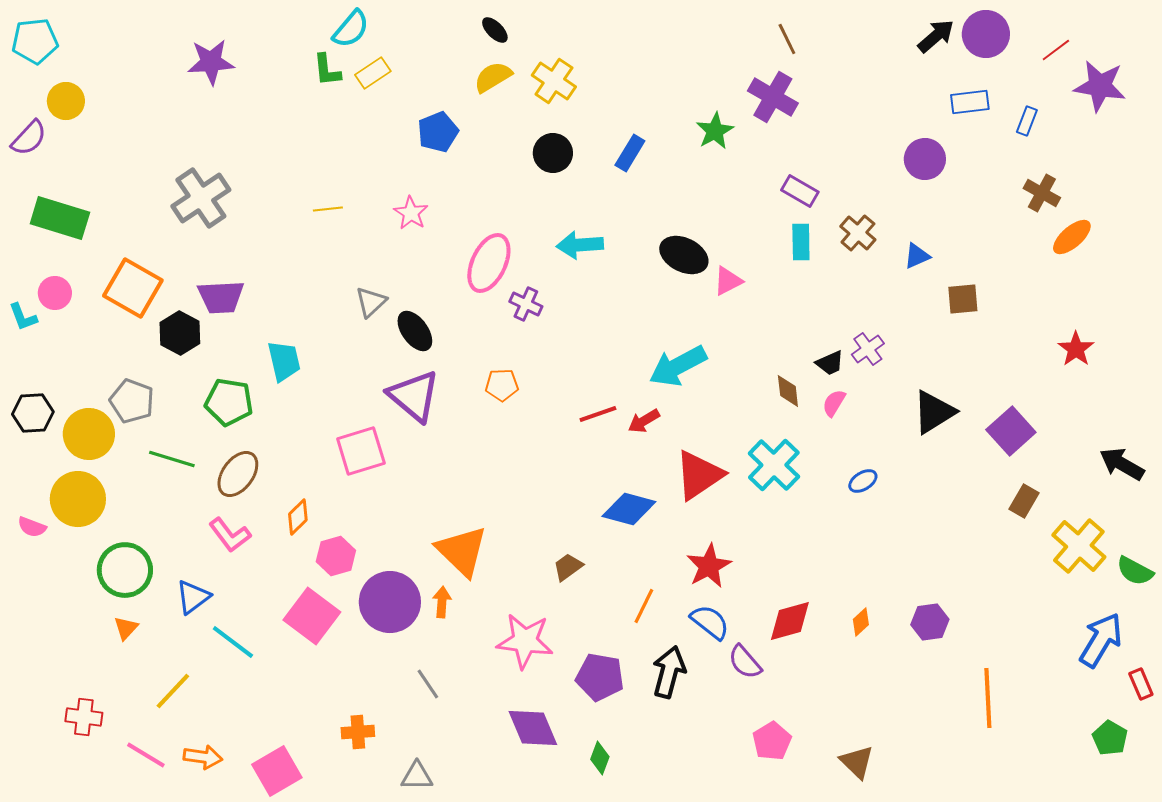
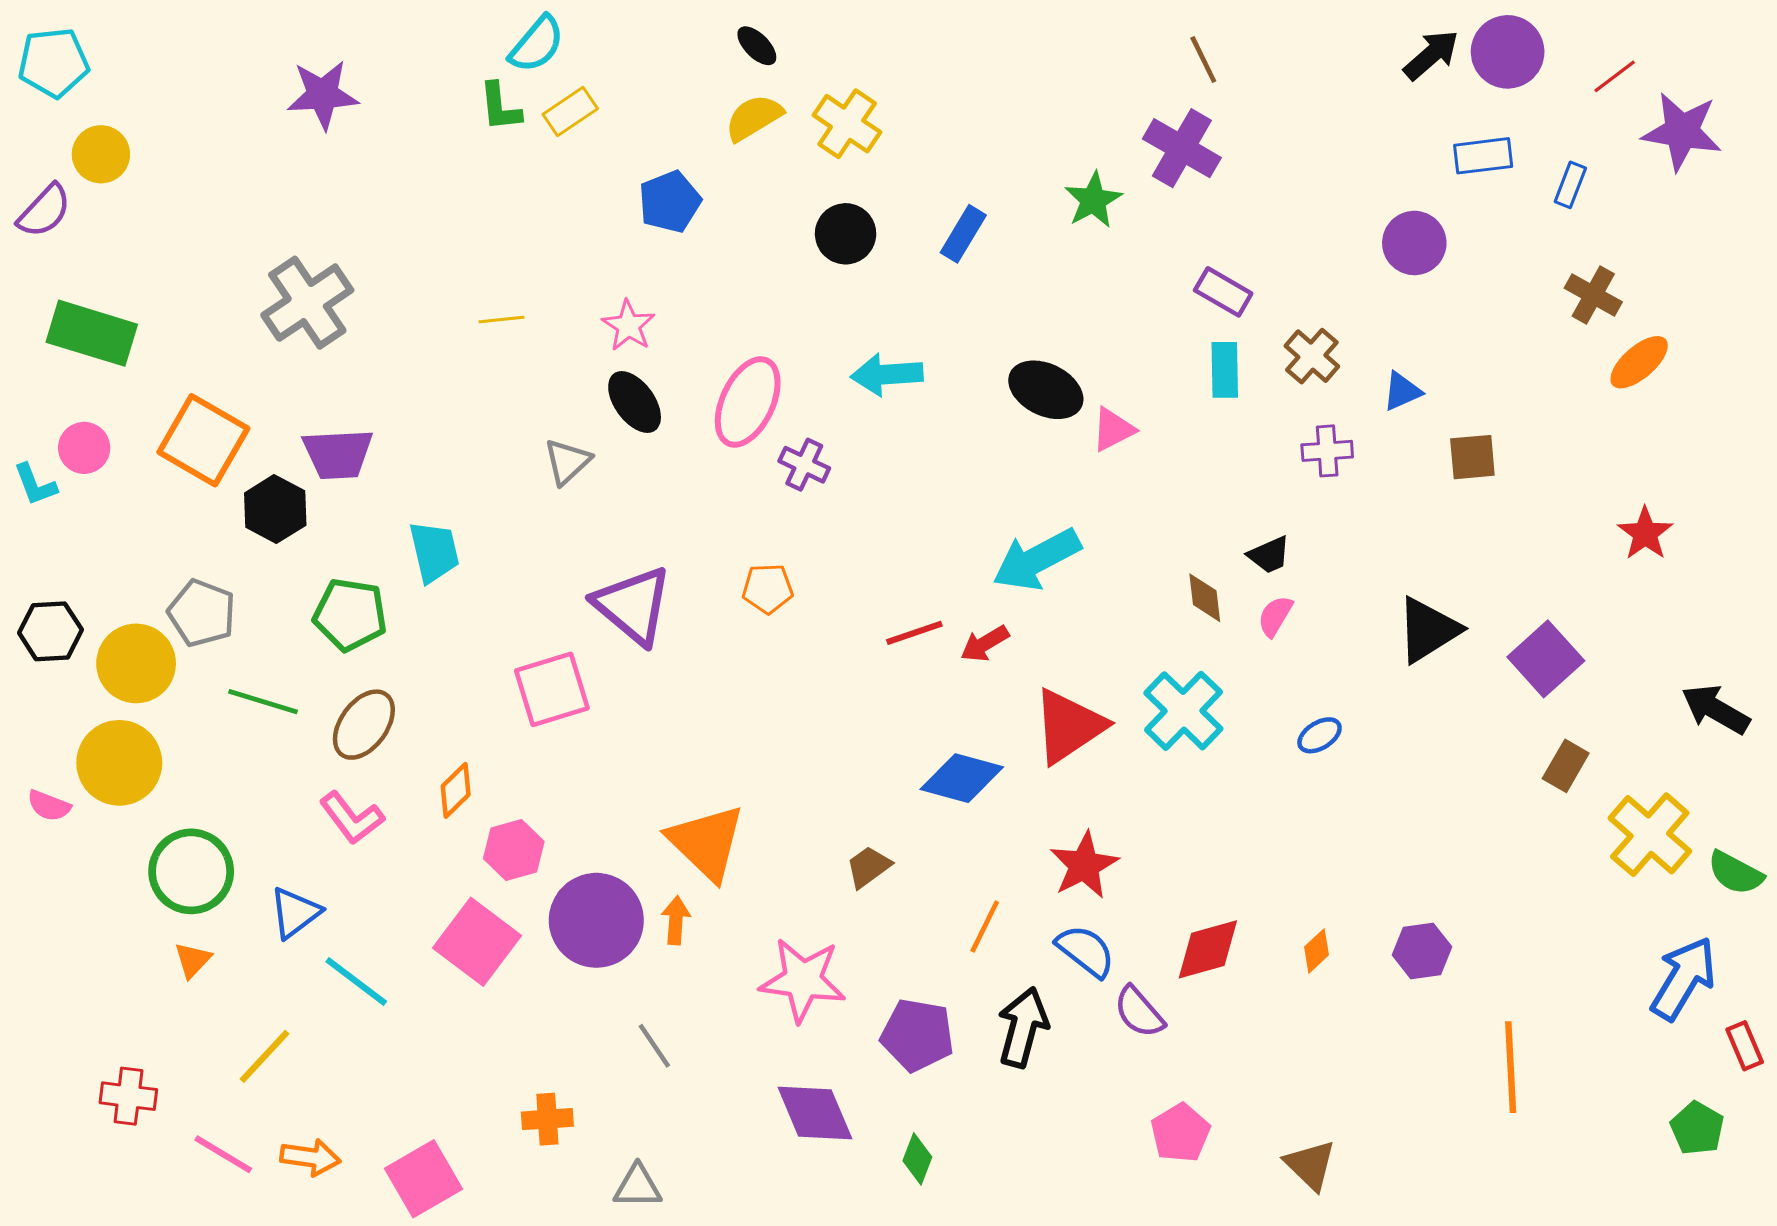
black ellipse: (415, 331) -> (635, 402), moved
purple cross: (868, 349) -> (1327, 451), moved, turned 32

